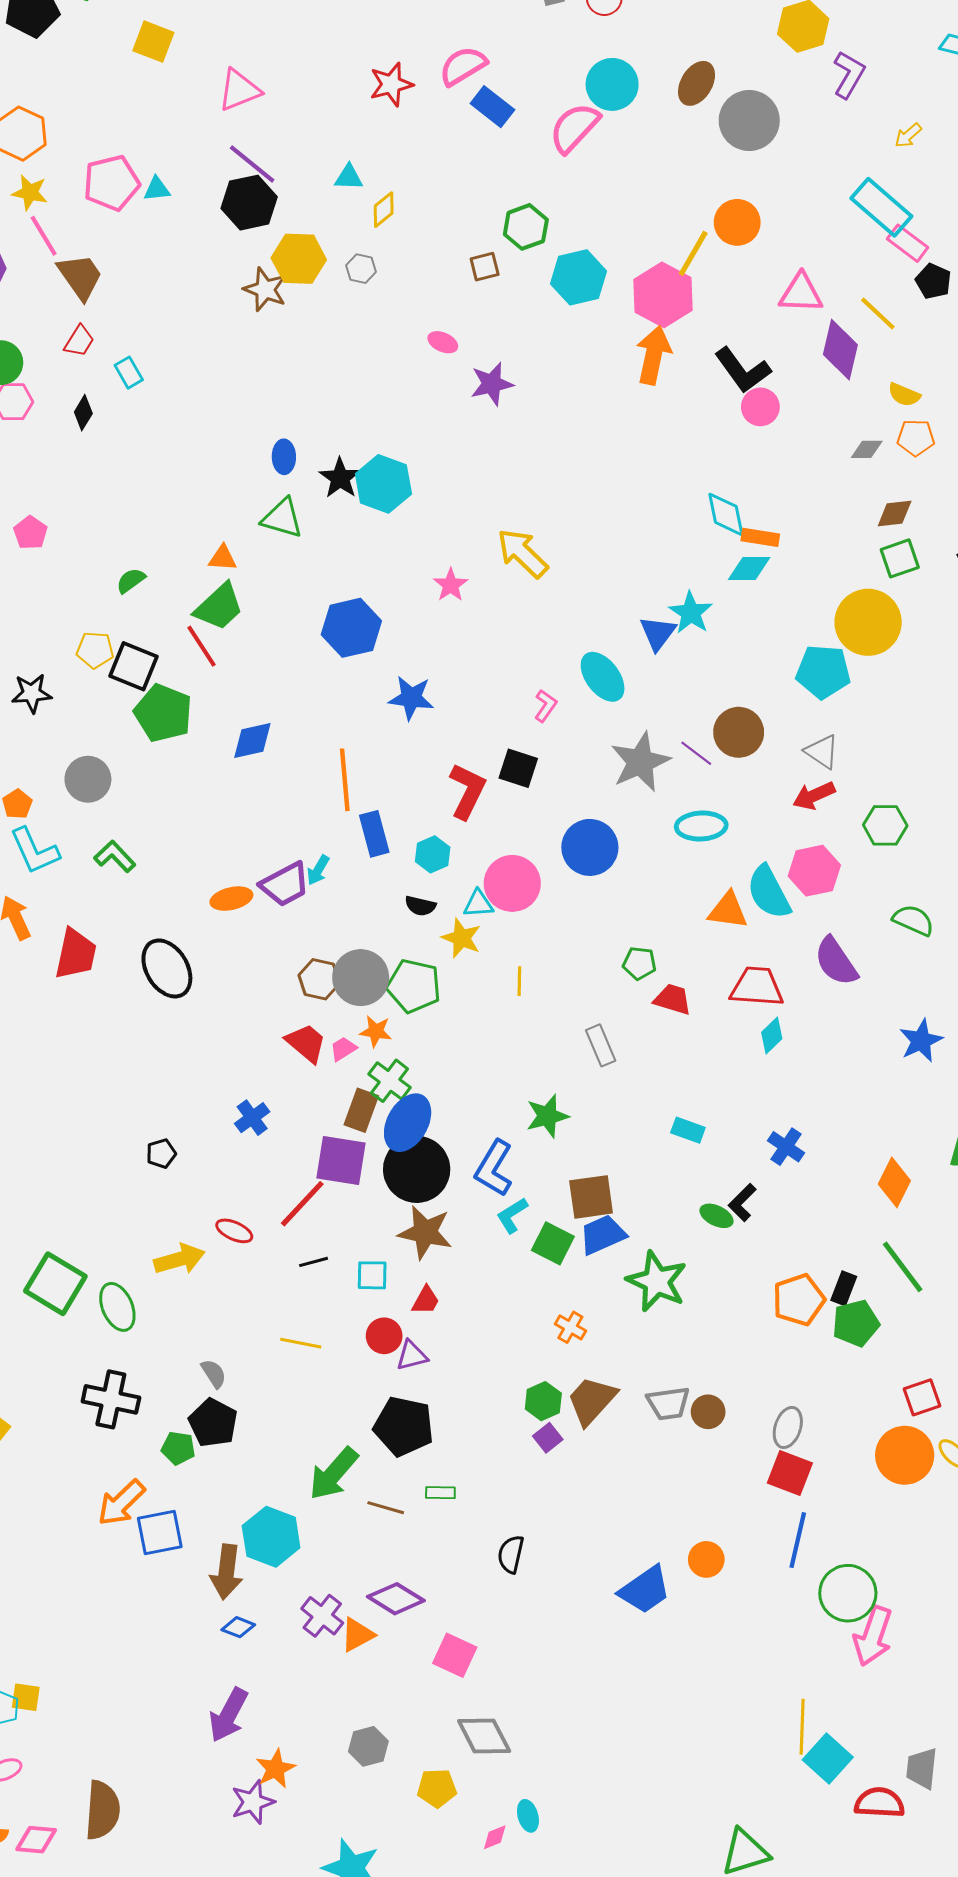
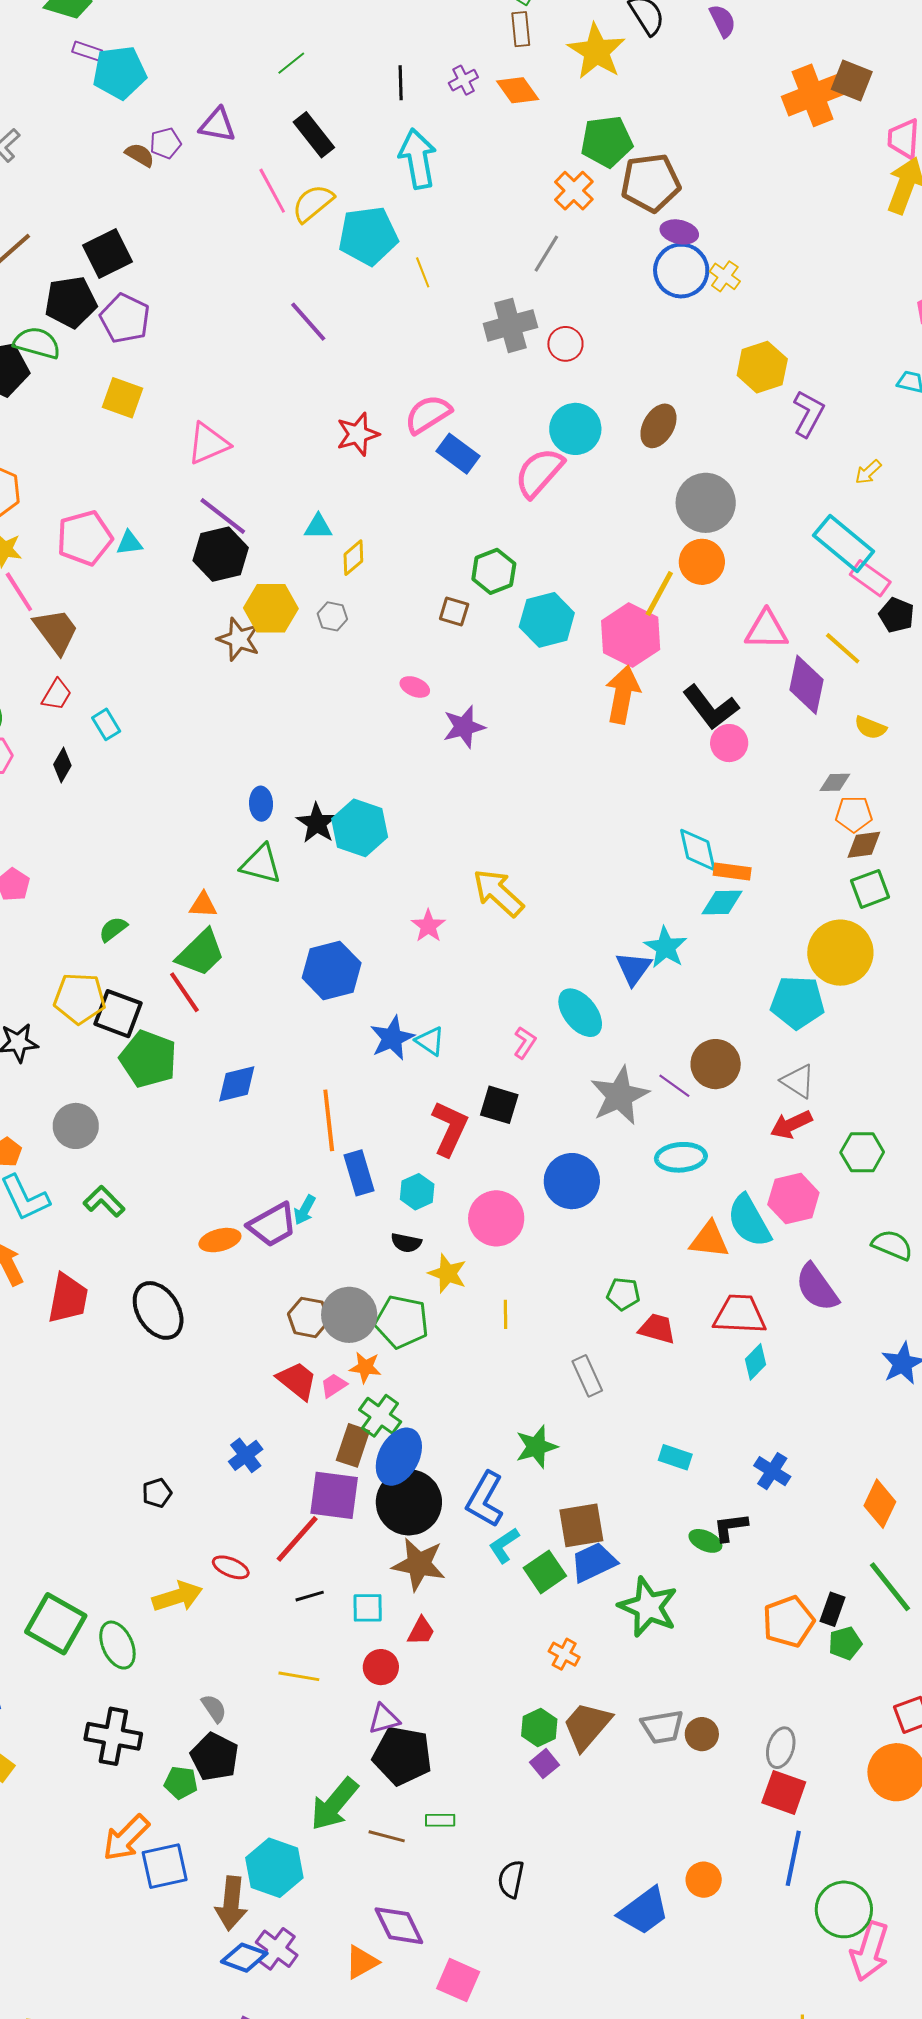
gray circle: (749, 120) -> (706, 503), moved
brown square: (485, 267) -> (454, 611), turned 32
orange pentagon: (916, 438) -> (854, 814), moved
yellow pentagon: (95, 650) -> (80, 998), size x1.4
blue star: (411, 698) -> (392, 1038), turned -30
cyan triangle: (478, 904) -> (430, 1041), moved, turned 40
black L-shape: (742, 1202) -> (730, 1527), turned 39
green square: (553, 1243) -> (545, 1572), turned 30
green pentagon: (856, 1323) -> (845, 1643), size x0.7
purple triangle: (412, 1356) -> (384, 1719), moved
purple diamond: (396, 1599) -> (399, 1926), turned 34
purple cross: (322, 1616) -> (277, 1949), moved
blue diamond: (238, 1627) -> (244, 1958), size x1.4

